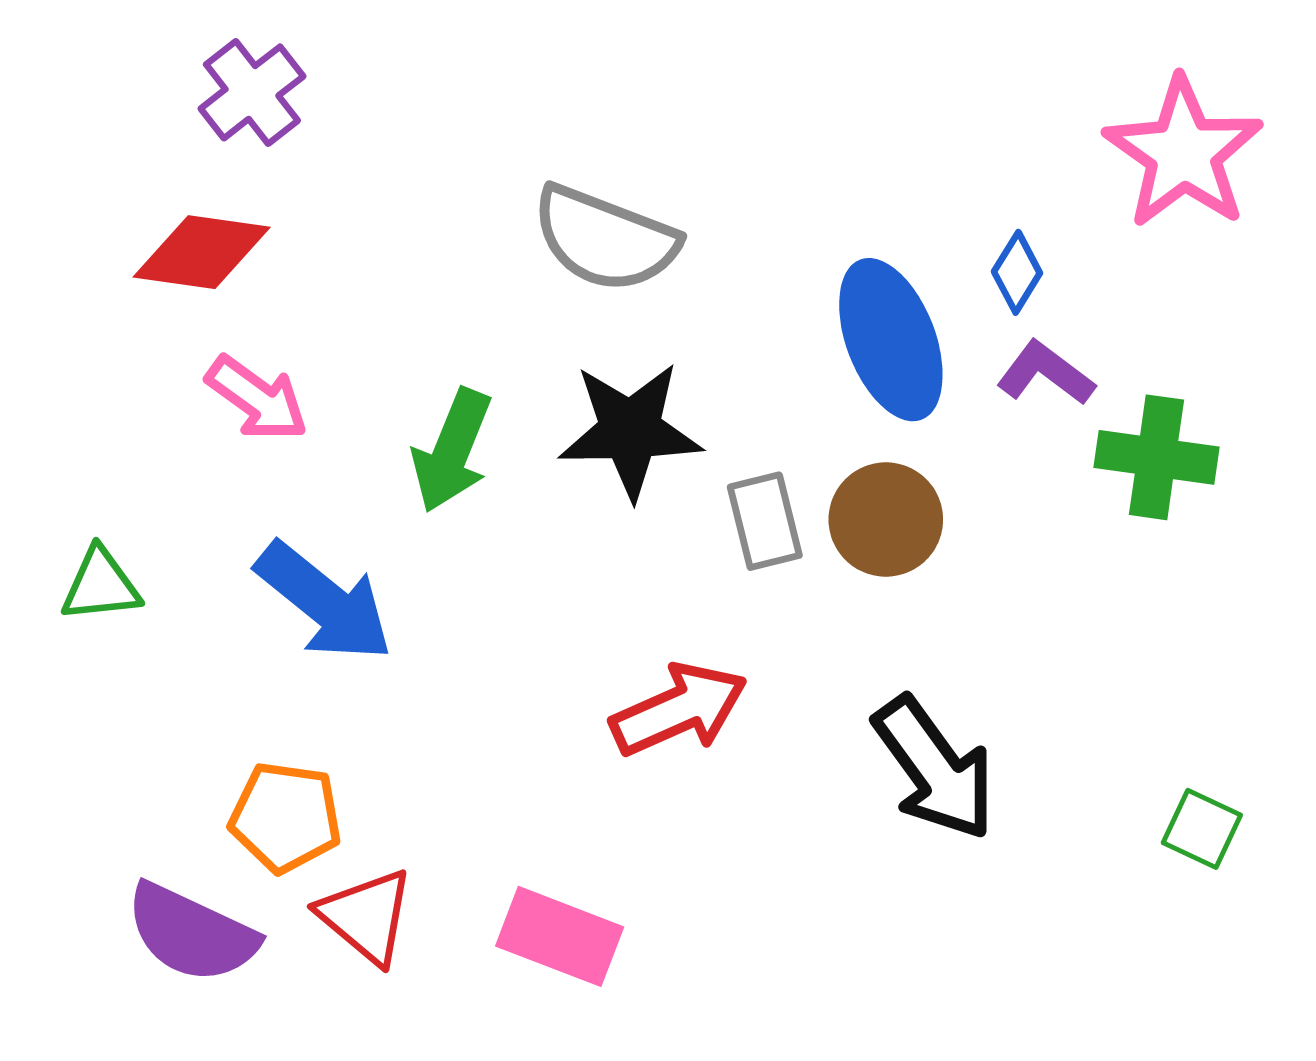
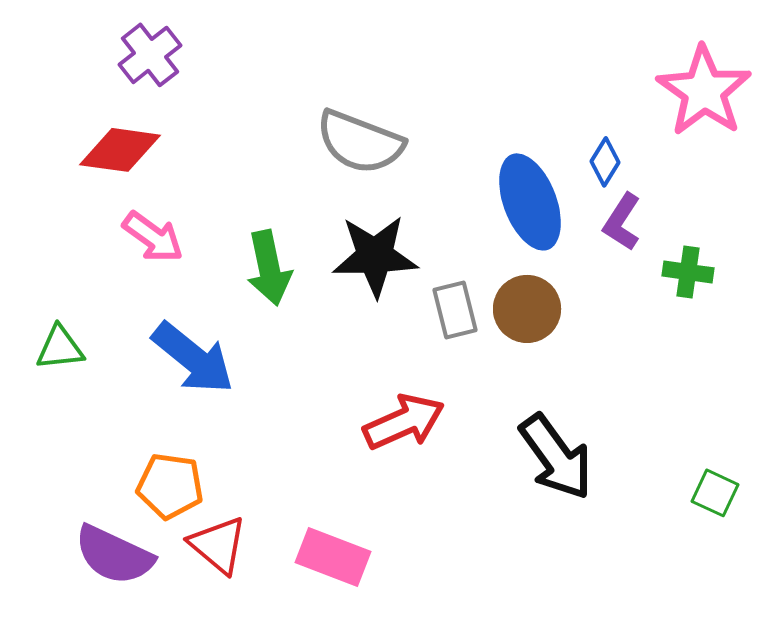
purple L-shape: (1046, 373) -> (622, 222), turned -94
green arrow: (452, 451) -> (269, 268), turned -34
green cross: (1157, 457) -> (688, 272), size x0.7

